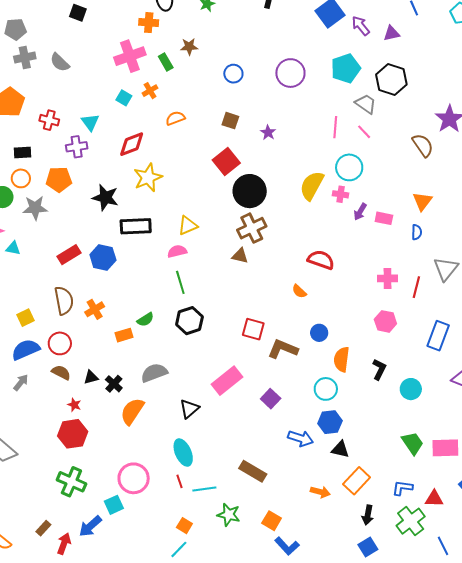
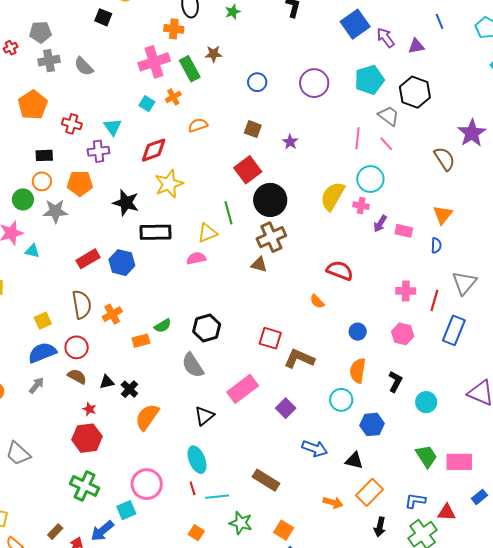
green rectangle: (166, 62) -> (190, 69), size x1.4
green line: (180, 282) -> (229, 213), moved
blue circle: (319, 333) -> (358, 332), moved
blue rectangle: (438, 336) -> (454, 330), moved
gray semicircle: (154, 373) -> (193, 365), moved, turned -104
blue hexagon: (330, 422) -> (372, 424), moved

